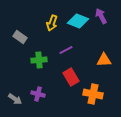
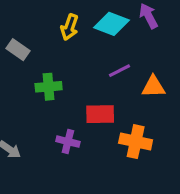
purple line: (66, 50) -> (119, 71), moved
red rectangle: (71, 77) -> (100, 114), turned -60
purple cross: (38, 94) -> (68, 142), moved

